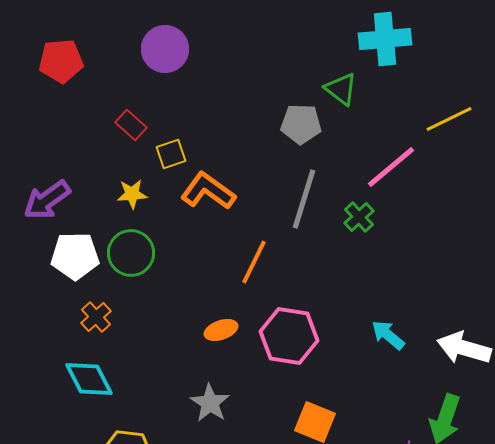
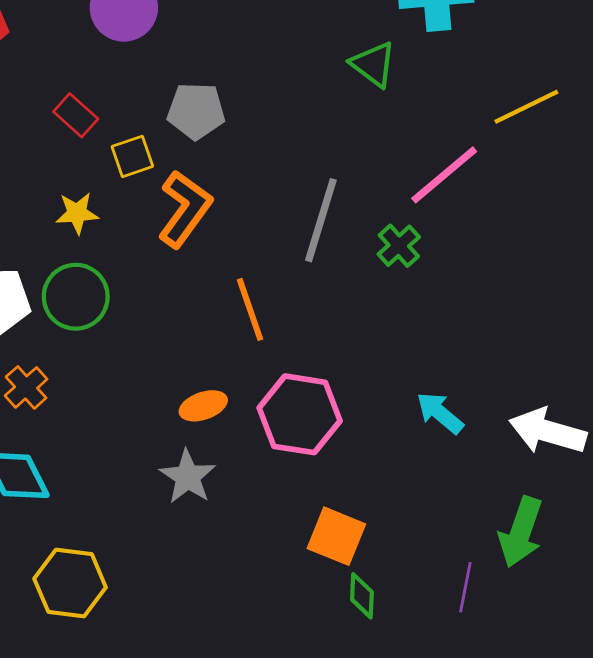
gray pentagon: (301, 124) -> (196, 111), moved
orange L-shape: (208, 191) -> (185, 209), turned 90
orange line: (254, 262) -> (250, 309), turned -45
gray star: (210, 403) -> (188, 477), moved

